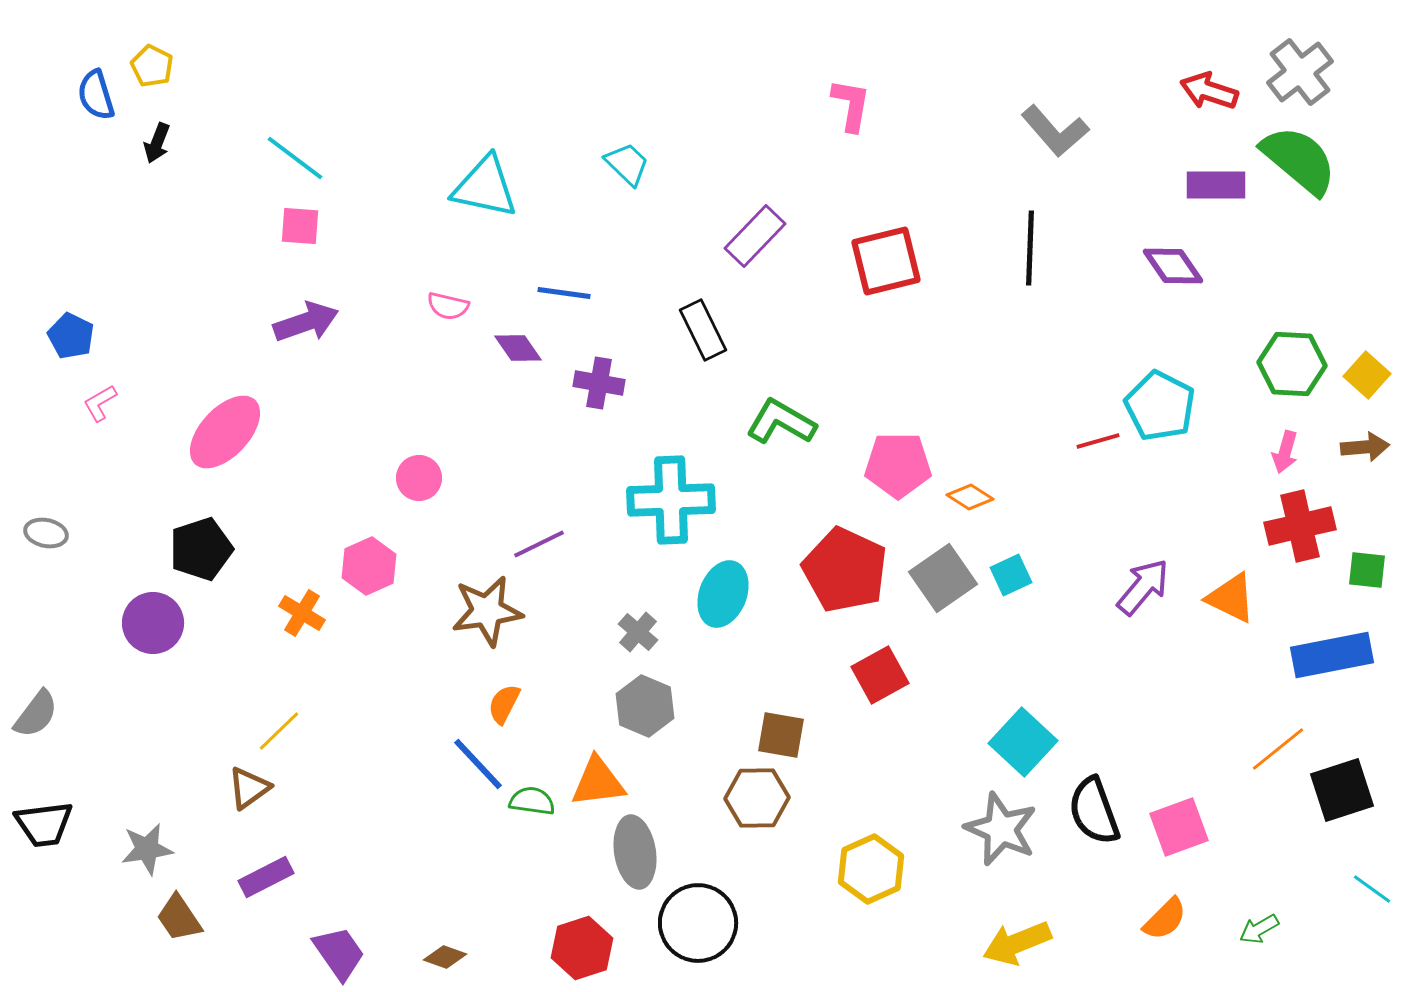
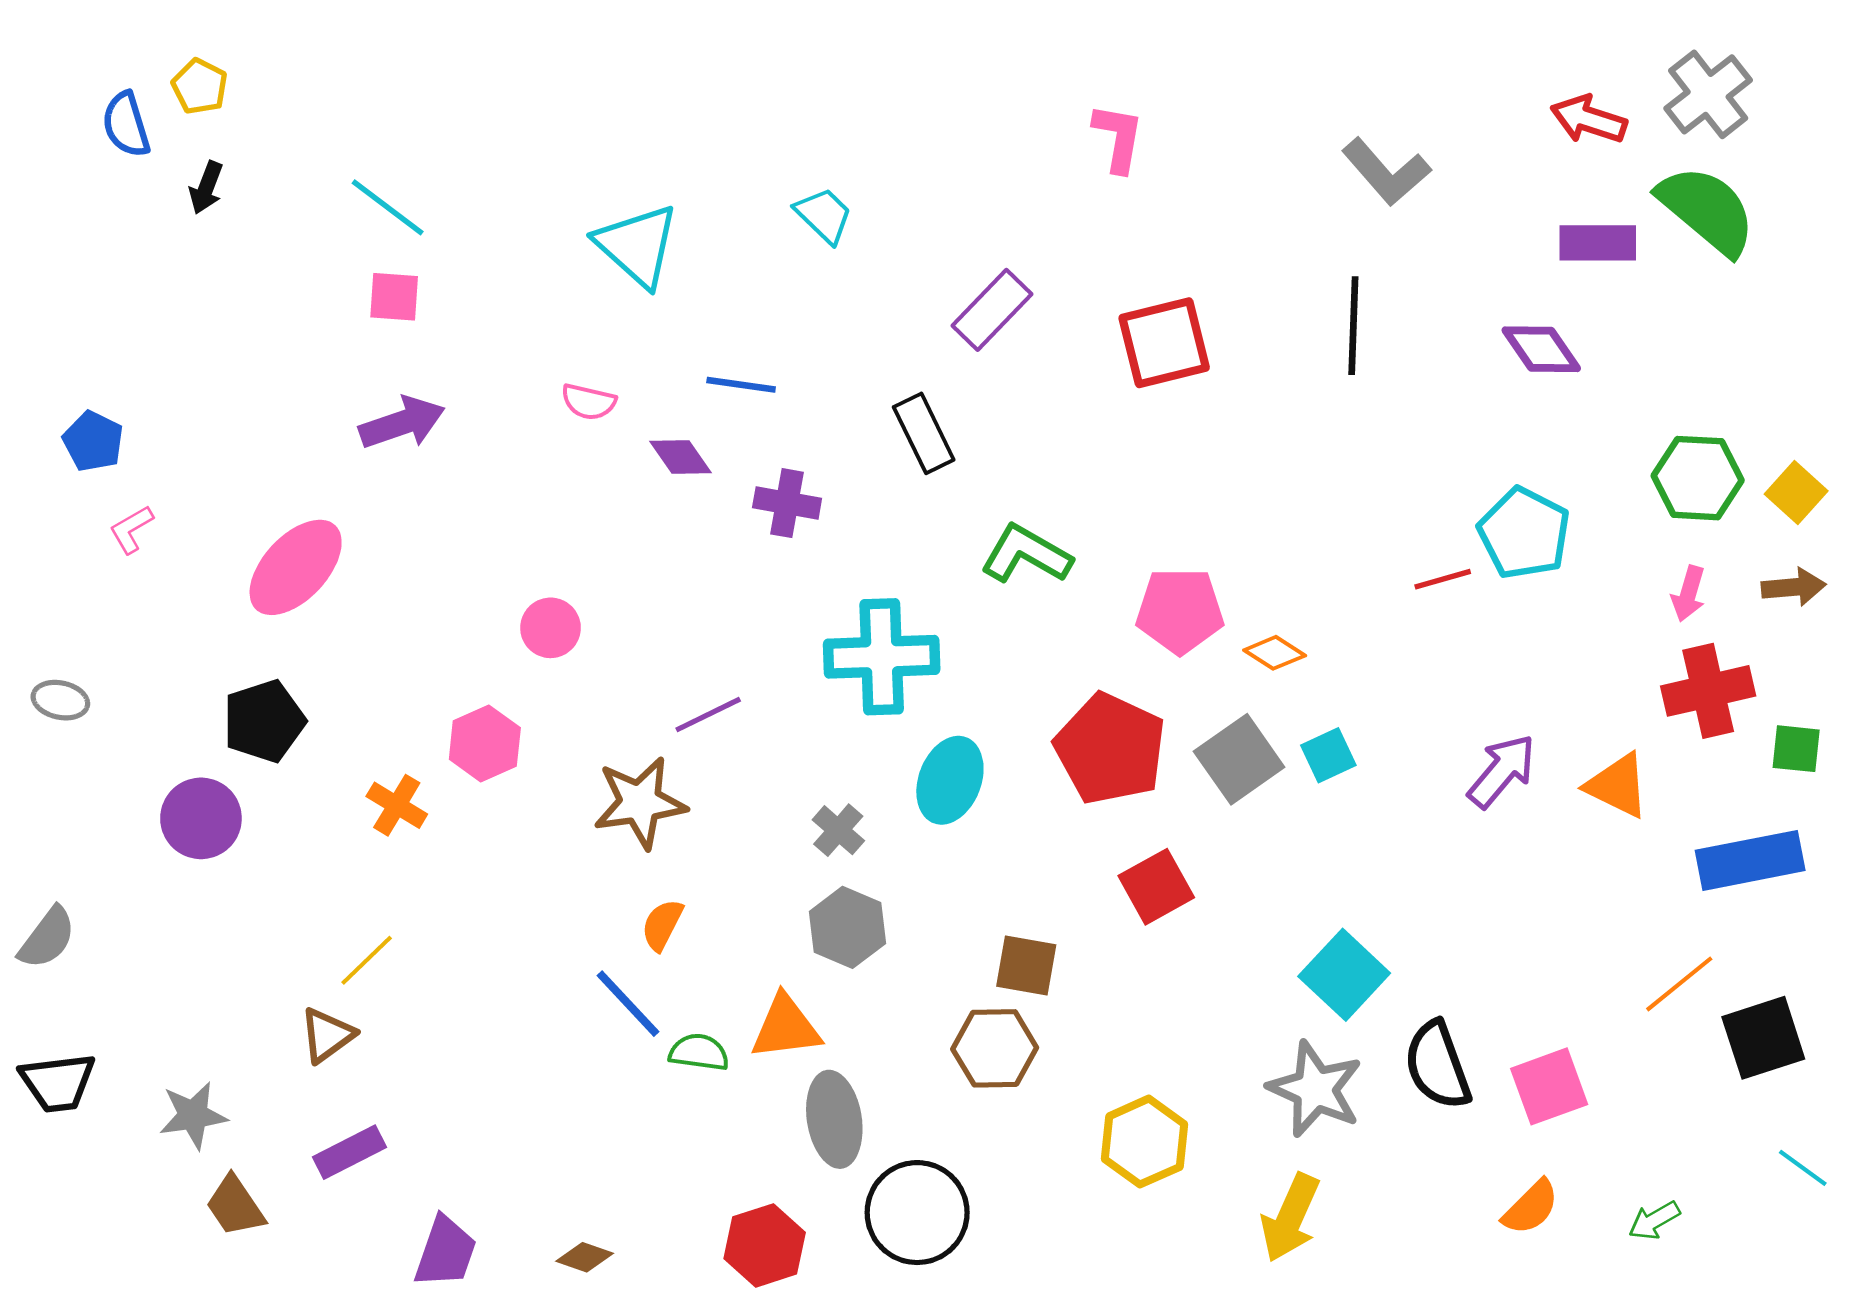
cyan triangle: (485, 187) -> (637, 245), turned 30
yellow arrow: (1017, 943) -> (1290, 1218), moved, turned -44
purple trapezoid: (339, 953) -> (445, 1252), turned 54

